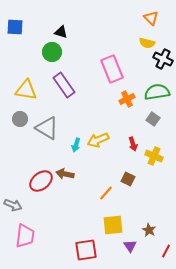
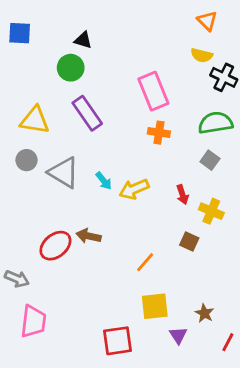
orange cross: (127, 99) -> (159, 133), moved, turned 35
cyan arrow: (76, 145) -> (104, 181), moved, turned -56
brown square: (128, 179) -> (189, 241), moved

